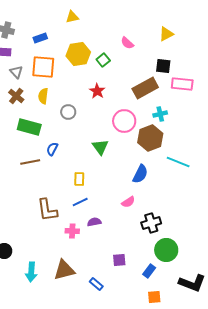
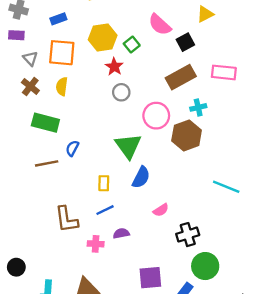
pink semicircle: (127, 43) -> (160, 25), size x1.5
black square: (163, 66) -> (185, 42), moved, turned -35
red star: (97, 91) -> (114, 67), moved
gray circle: (68, 112) -> (121, 92), moved
green triangle: (100, 147) -> (128, 146), size x1.4
cyan line: (178, 162) -> (226, 187), moved
blue semicircle: (140, 174) -> (141, 177), moved
purple square: (119, 260) -> (150, 278), size x1.5

